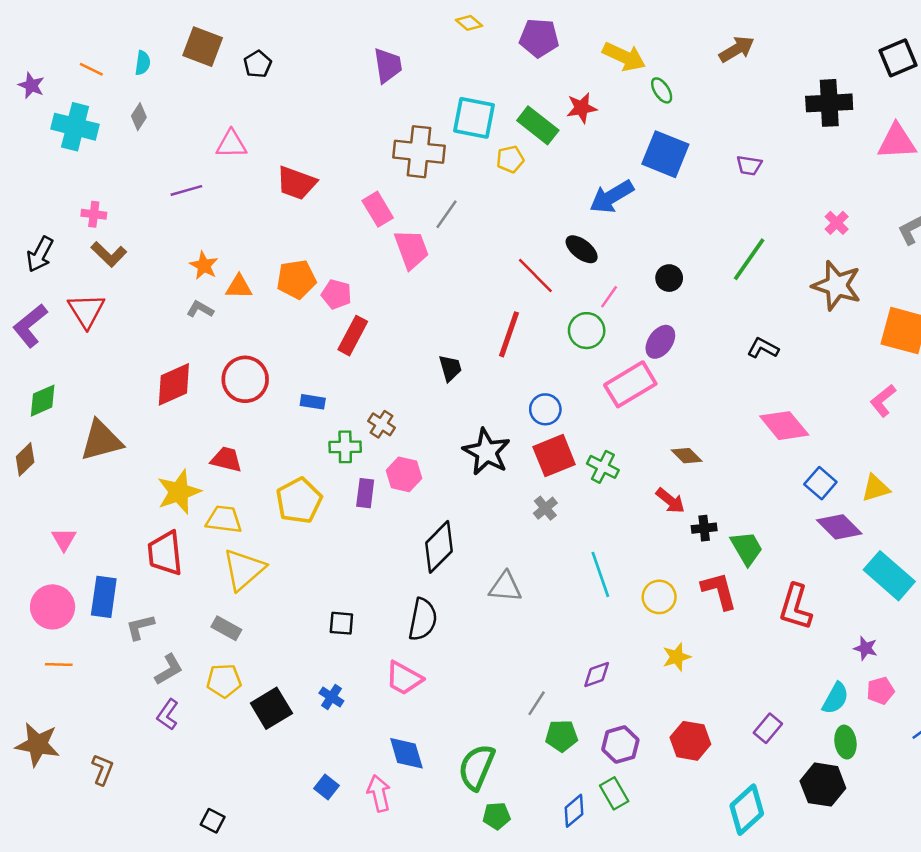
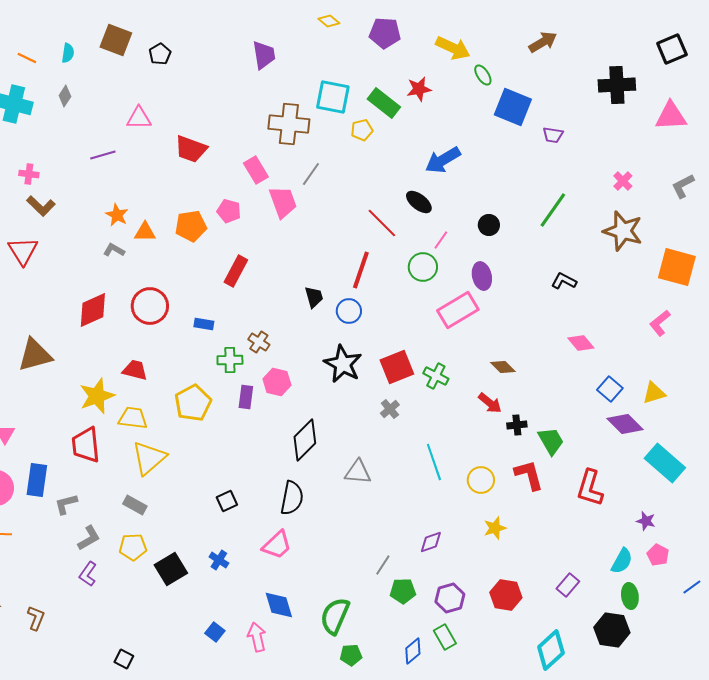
blue square: (665, 154) -> (513, 107), moved
pink pentagon: (336, 294) -> (229, 211), moved
purple ellipse: (660, 342) -> (482, 276), turned -48
blue circle: (545, 409) -> (349, 311), moved
pink diamond: (784, 426) -> (581, 343), size x0.7
black square: (341, 623) -> (227, 501), turned -30
pink trapezoid: (404, 678) -> (277, 545), turned -72
pink pentagon: (880, 691) -> (658, 555), turned -30

